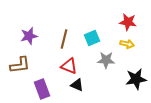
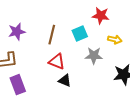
red star: (128, 22) -> (101, 16), moved
purple rectangle: (42, 89) -> (18, 85), moved

